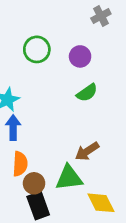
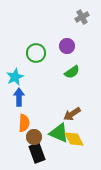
green circle: (37, 49) -> (36, 53), moved
green triangle: (69, 178) -> (59, 133), turned 30
yellow diamond: (101, 203) -> (74, 139), moved

